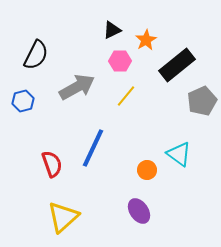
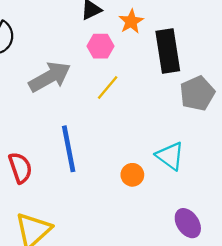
black rectangle: (177, 65) -> (168, 51), turned -60
blue line: (93, 148) -> (69, 149), turned -36
purple ellipse: (139, 211) -> (188, 223), moved

